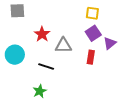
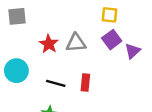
gray triangle: (63, 45) -> (76, 43), moved
red rectangle: (91, 57) -> (85, 82), moved

